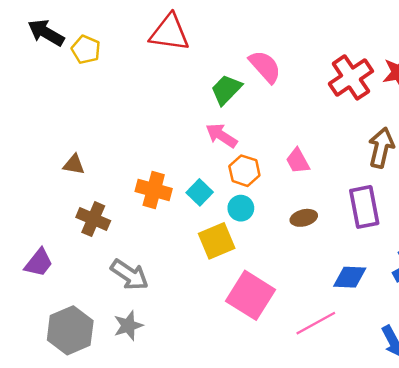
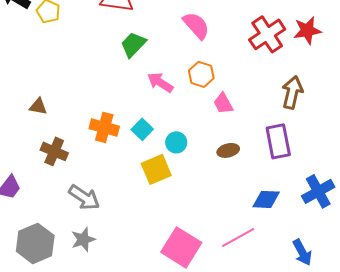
green trapezoid: (226, 90) -> (133, 44), moved
orange hexagon: (244, 171) -> (201, 74), moved
pink square: (251, 295) -> (181, 247), moved

